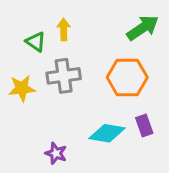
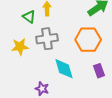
cyan diamond: (107, 133) -> (64, 69), moved, turned 65

